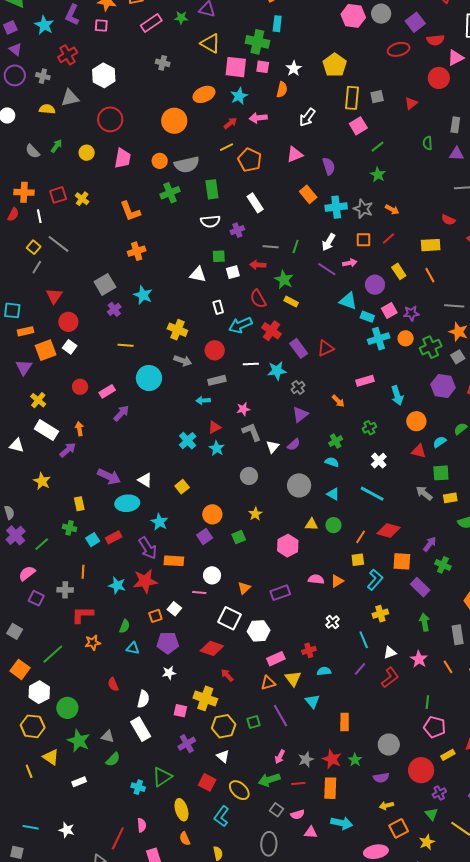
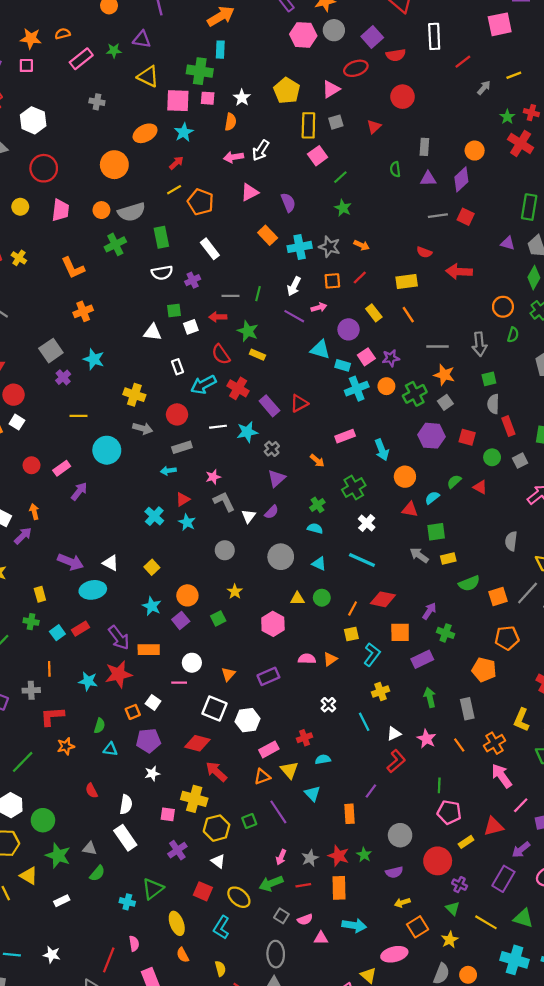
pink triangle: (456, 58) -> (331, 89), moved
pink arrow: (258, 118) -> (233, 157), moved
green cross: (369, 428) -> (354, 488), size x1.5
cyan star: (159, 522) -> (152, 606), moved
purple rectangle: (420, 587) -> (422, 659), turned -66
purple line: (360, 669) -> (371, 791), moved
red arrow: (227, 675) -> (216, 772), size x1.5
purple cross: (439, 793) -> (460, 885), turned -32

